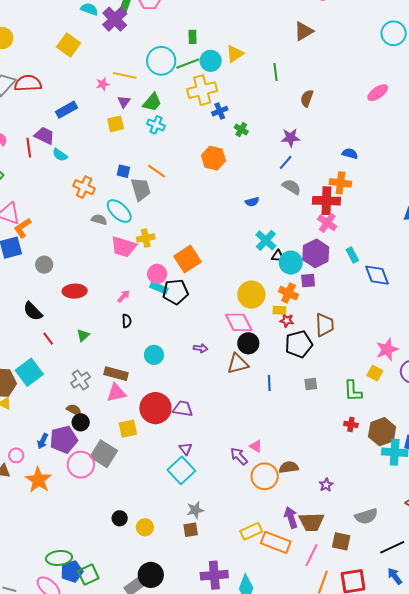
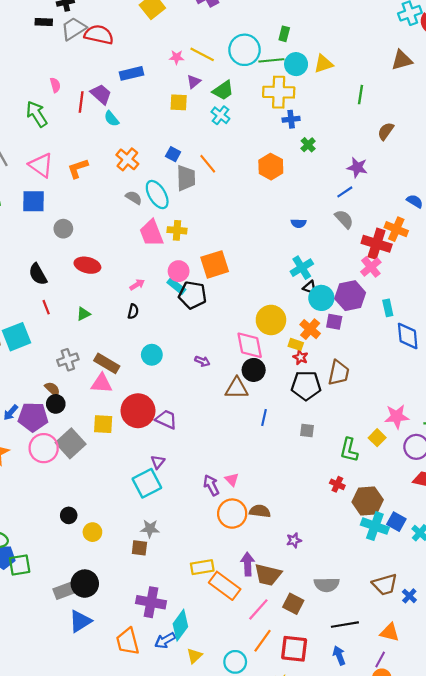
orange L-shape: (23, 228) -> (78, 168), moved
pink trapezoid: (124, 247) -> (151, 233), turned 36

